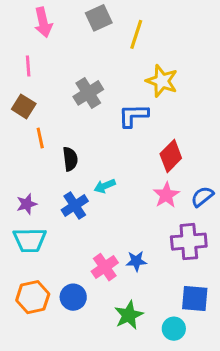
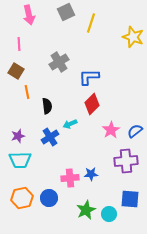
yellow star: (162, 81) -> (133, 37), moved
red diamond: (171, 156) -> (92, 104), moved
pink cross: (105, 267) -> (70, 178), turned 30
cyan circle: (174, 329) -> (109, 214), moved

